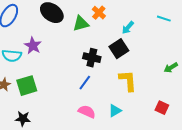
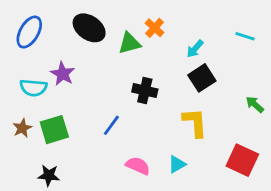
black square: (119, 49) -> (202, 78), moved
green arrow: (171, 68) -> (255, 104), turned 72
blue line: (85, 83) -> (111, 125), moved
red square: (162, 108) -> (242, 160), size x1.6

